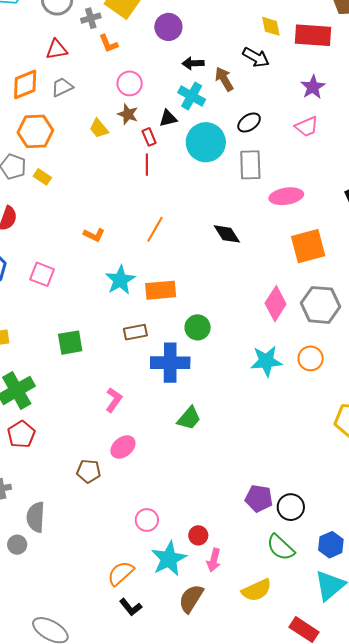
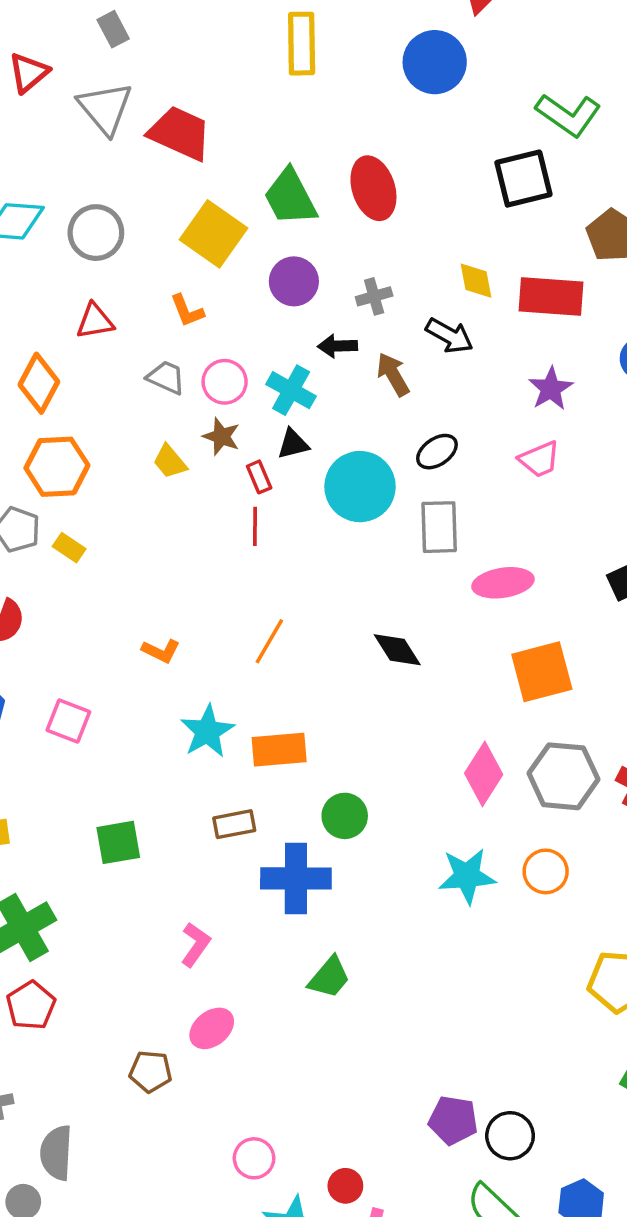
gray cross: (91, 18) -> (374, 296), moved
orange diamond: (25, 84) -> (39, 383), turned -40
gray trapezoid: (62, 87) -> (166, 377), moved, turned 50
cyan cross: (192, 96) -> (291, 390), moved

